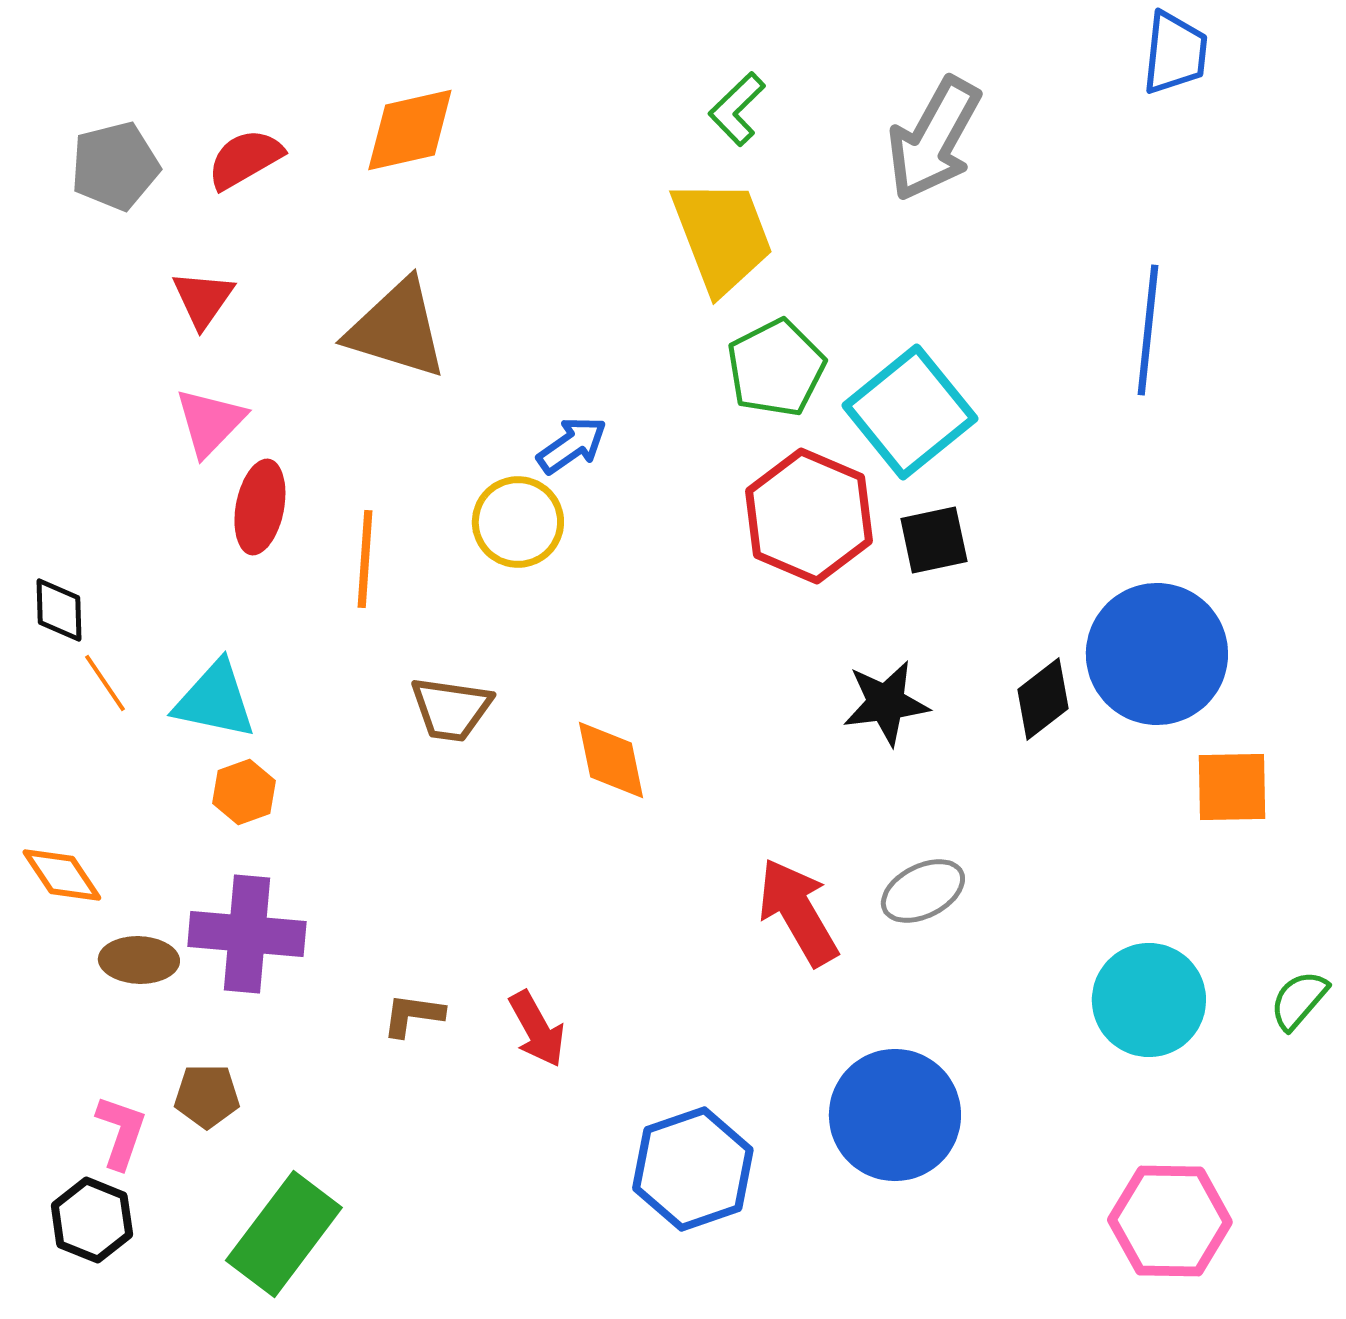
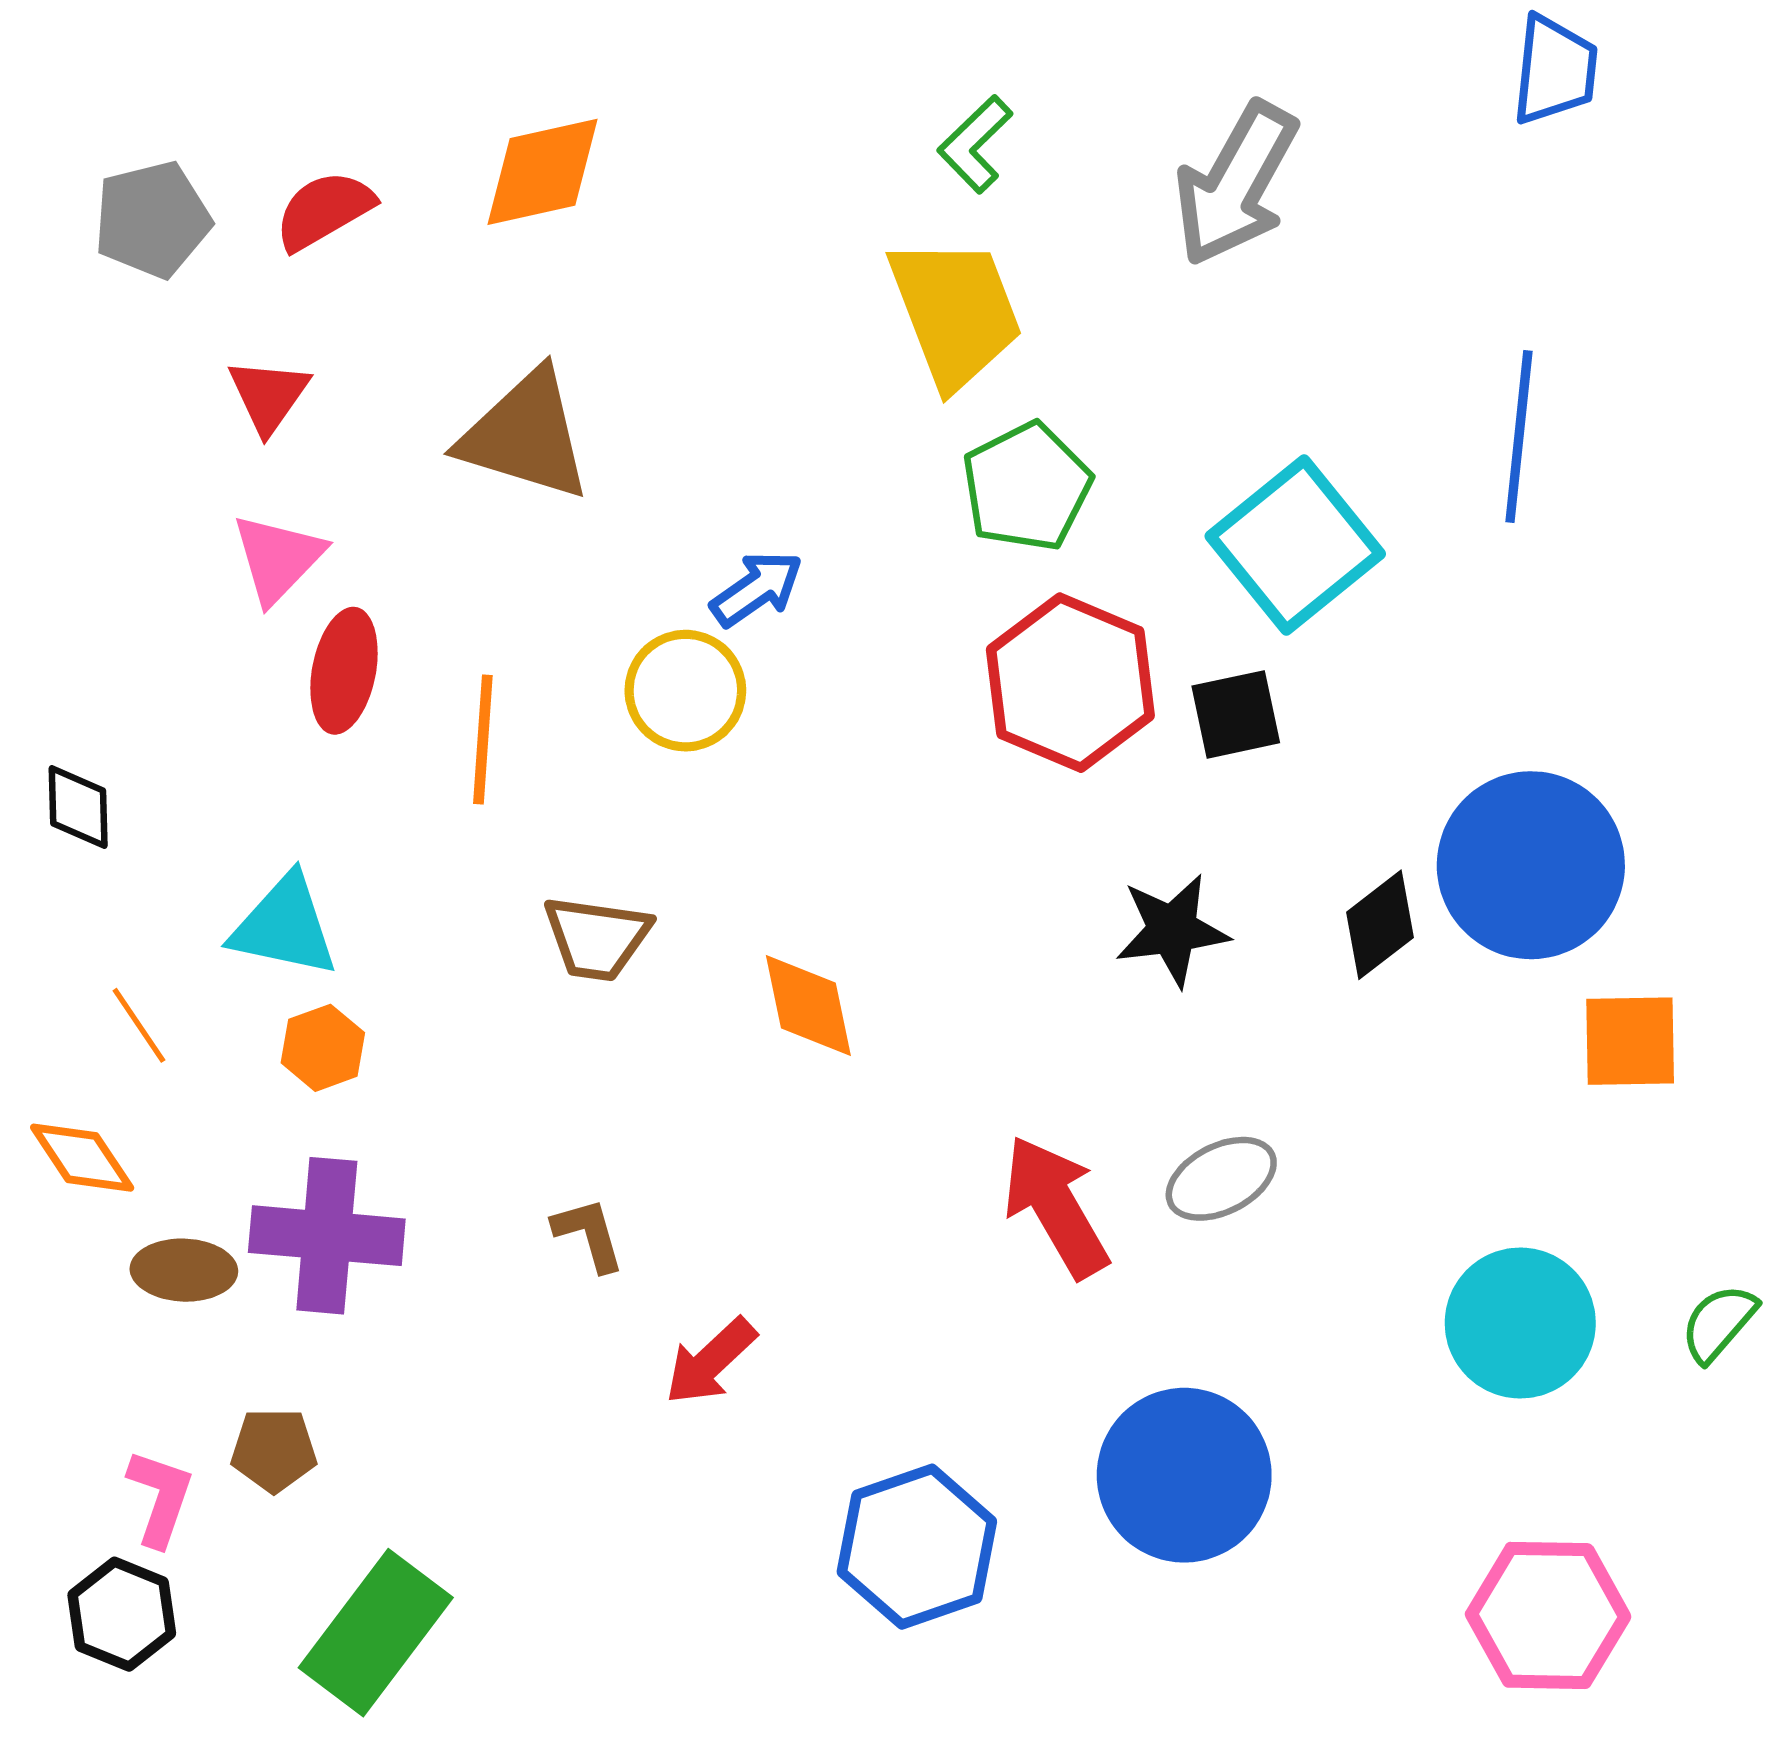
cyan square: (910, 412) -> (1295, 545), moved
orange line: (105, 683) -> (139, 1025), moved
brown L-shape: (413, 1015) -> (589, 1234), moved, turned 66
red arrow: (537, 1029) -> (711, 1361), turned 76

